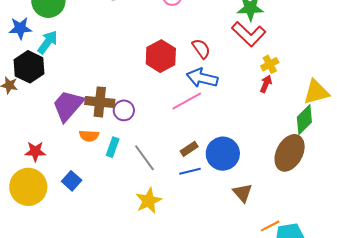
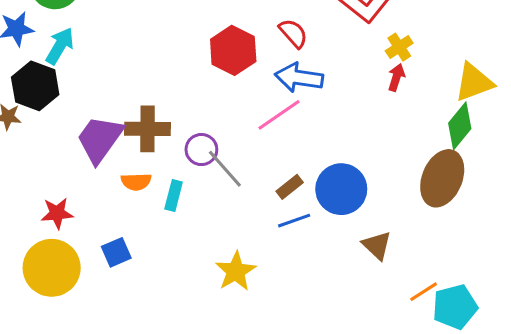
purple circle: (124, 110) -> (201, 150), moved
gray line: (144, 158) -> (225, 169), moved
blue square: (72, 181) -> (116, 252), turned 30

